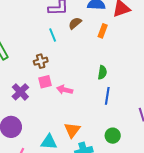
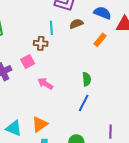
brown cross: (41, 61) -> (41, 43), moved
green semicircle: (102, 72) -> (87, 79), turned -32
pink square: (45, 82) -> (28, 62), moved, turned -32

